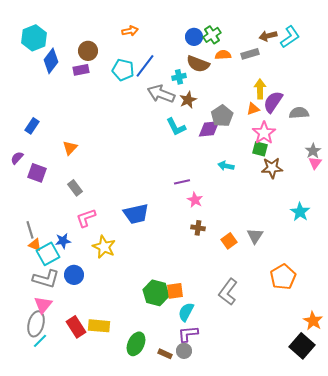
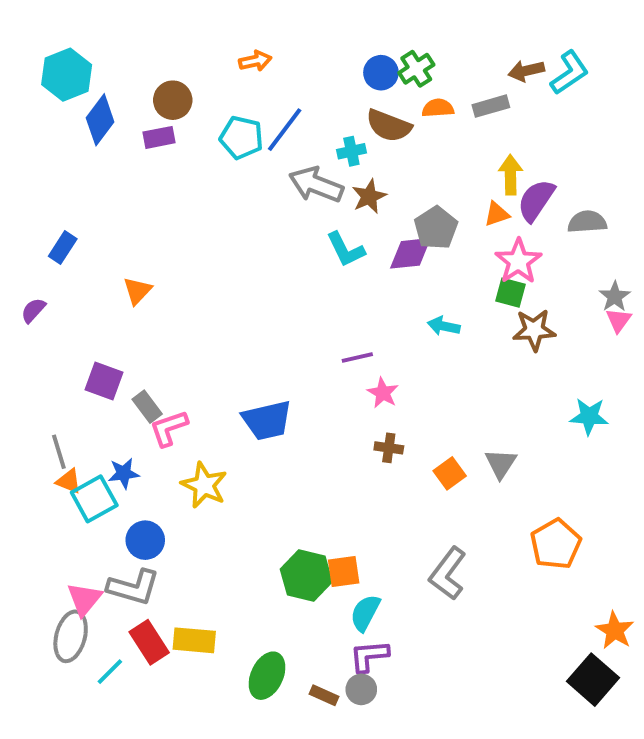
purple square: (37, 173) -> (104, 381), moved
gray rectangle: (75, 188) -> (147, 407), moved
cyan star: (300, 212) -> (589, 416), turned -30
gray L-shape: (46, 279) -> (133, 587), moved
cyan line: (40, 341) -> (110, 672), moved

